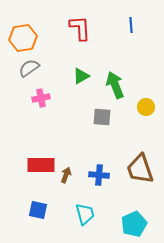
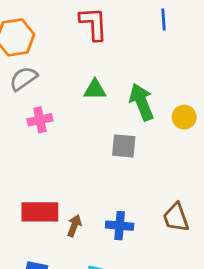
green triangle: (81, 76) -> (95, 90), turned 30
yellow circle: (146, 107) -> (184, 117), moved
brown trapezoid: (140, 169) -> (176, 217), size x0.7

